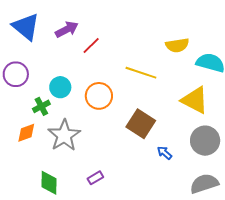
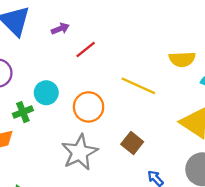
purple arrow: (67, 29) -> (60, 29), size x0.7
brown square: (141, 124) -> (132, 143), size x0.7
gray star: (64, 135) -> (80, 152), moved

